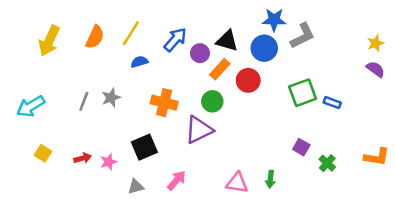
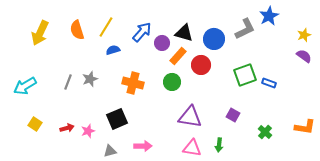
blue star: (274, 20) -> (269, 16), moved, turned -30
orange semicircle: (95, 37) -> (77, 30), turned 138
purple triangle: (199, 130) -> (190, 117), moved, turned 35
purple square: (301, 147) -> (233, 115), moved
pink arrow: (176, 180) -> (143, 146), turned 48

